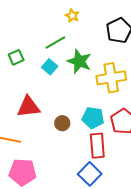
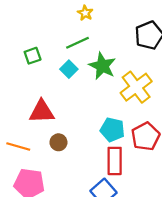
yellow star: (72, 16) -> (85, 13), moved
yellow cross: (111, 78) -> (136, 87), turned -32
brown circle: (62, 123) -> (58, 142), moved

